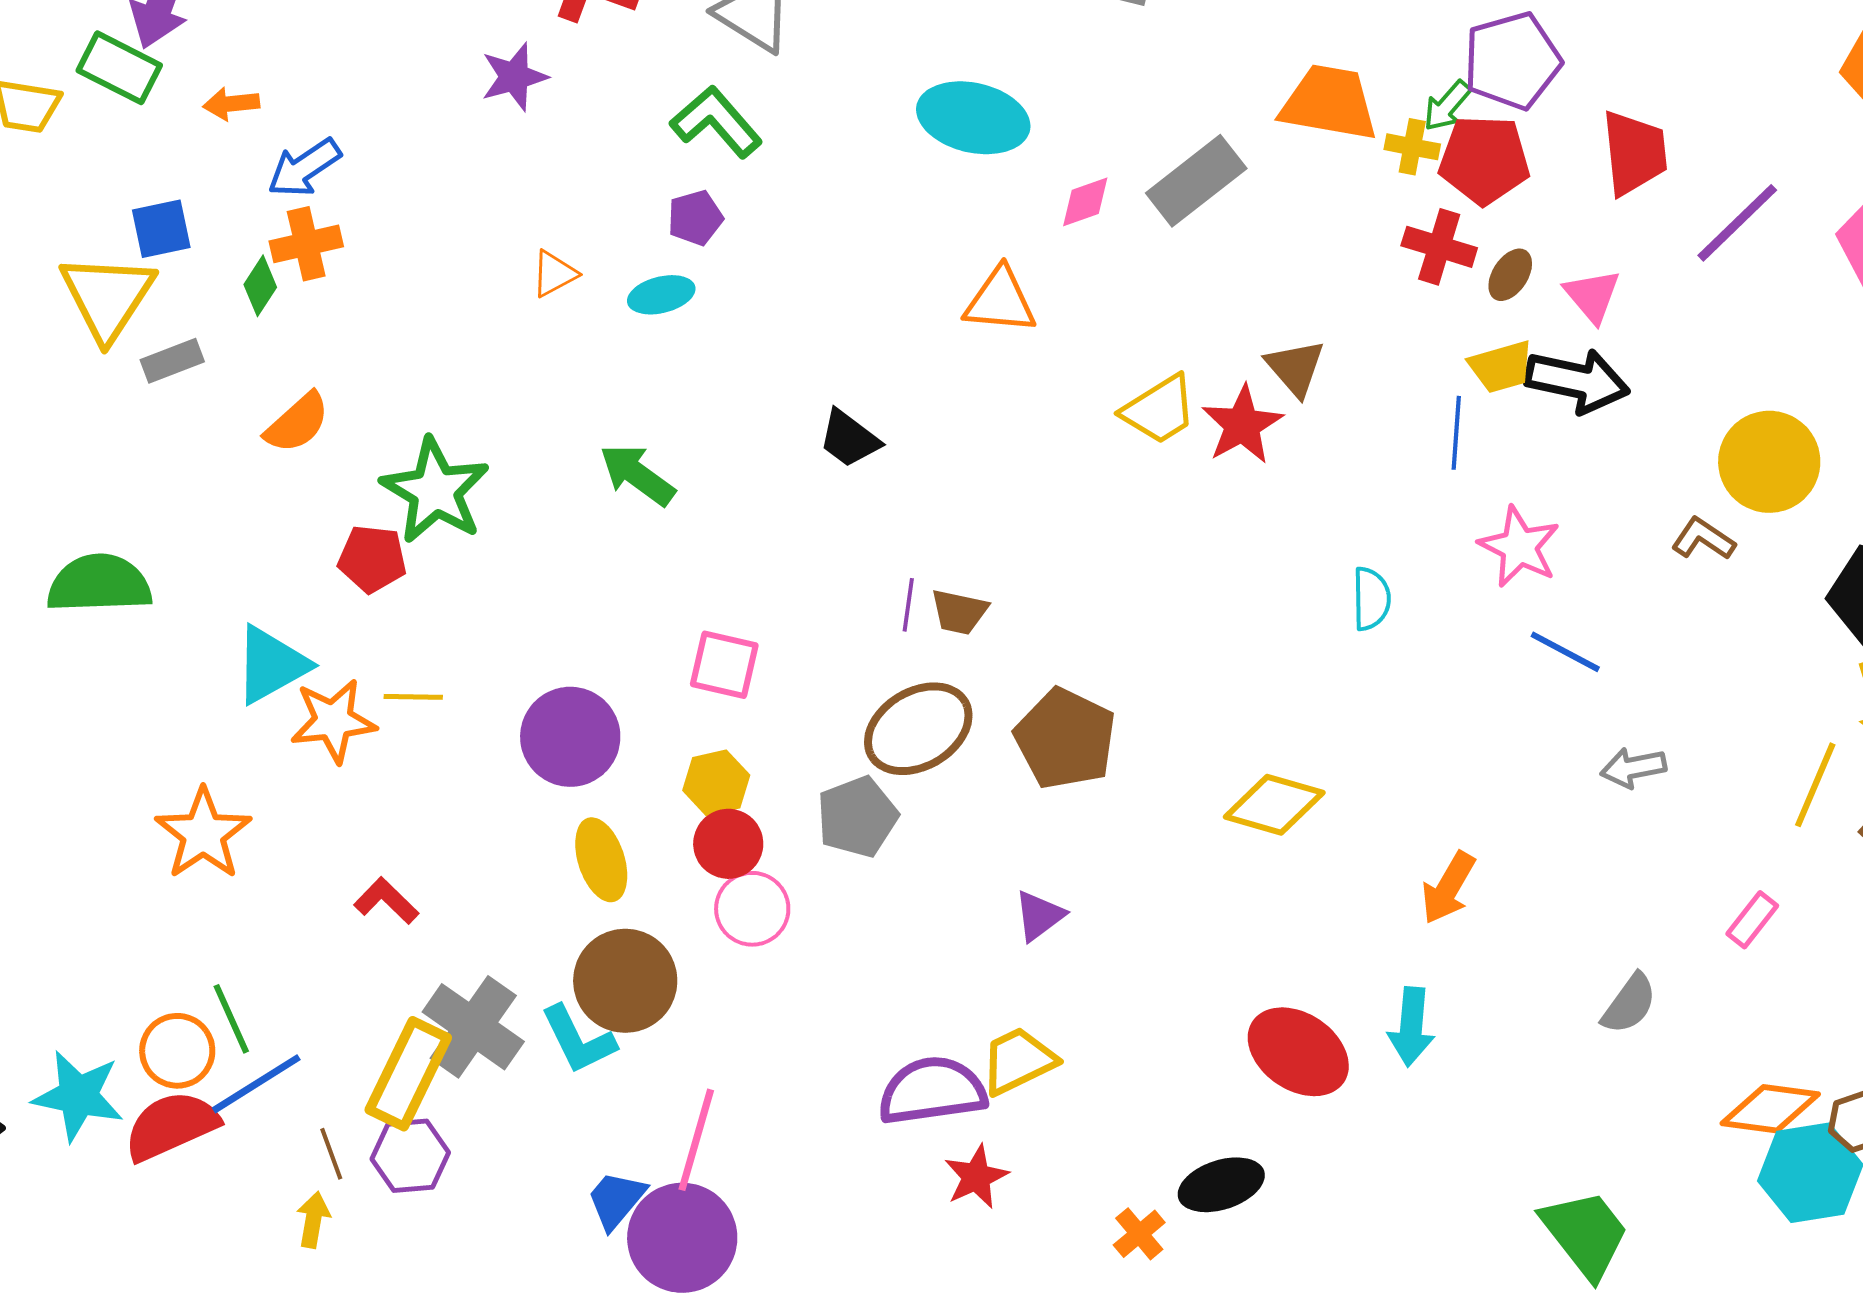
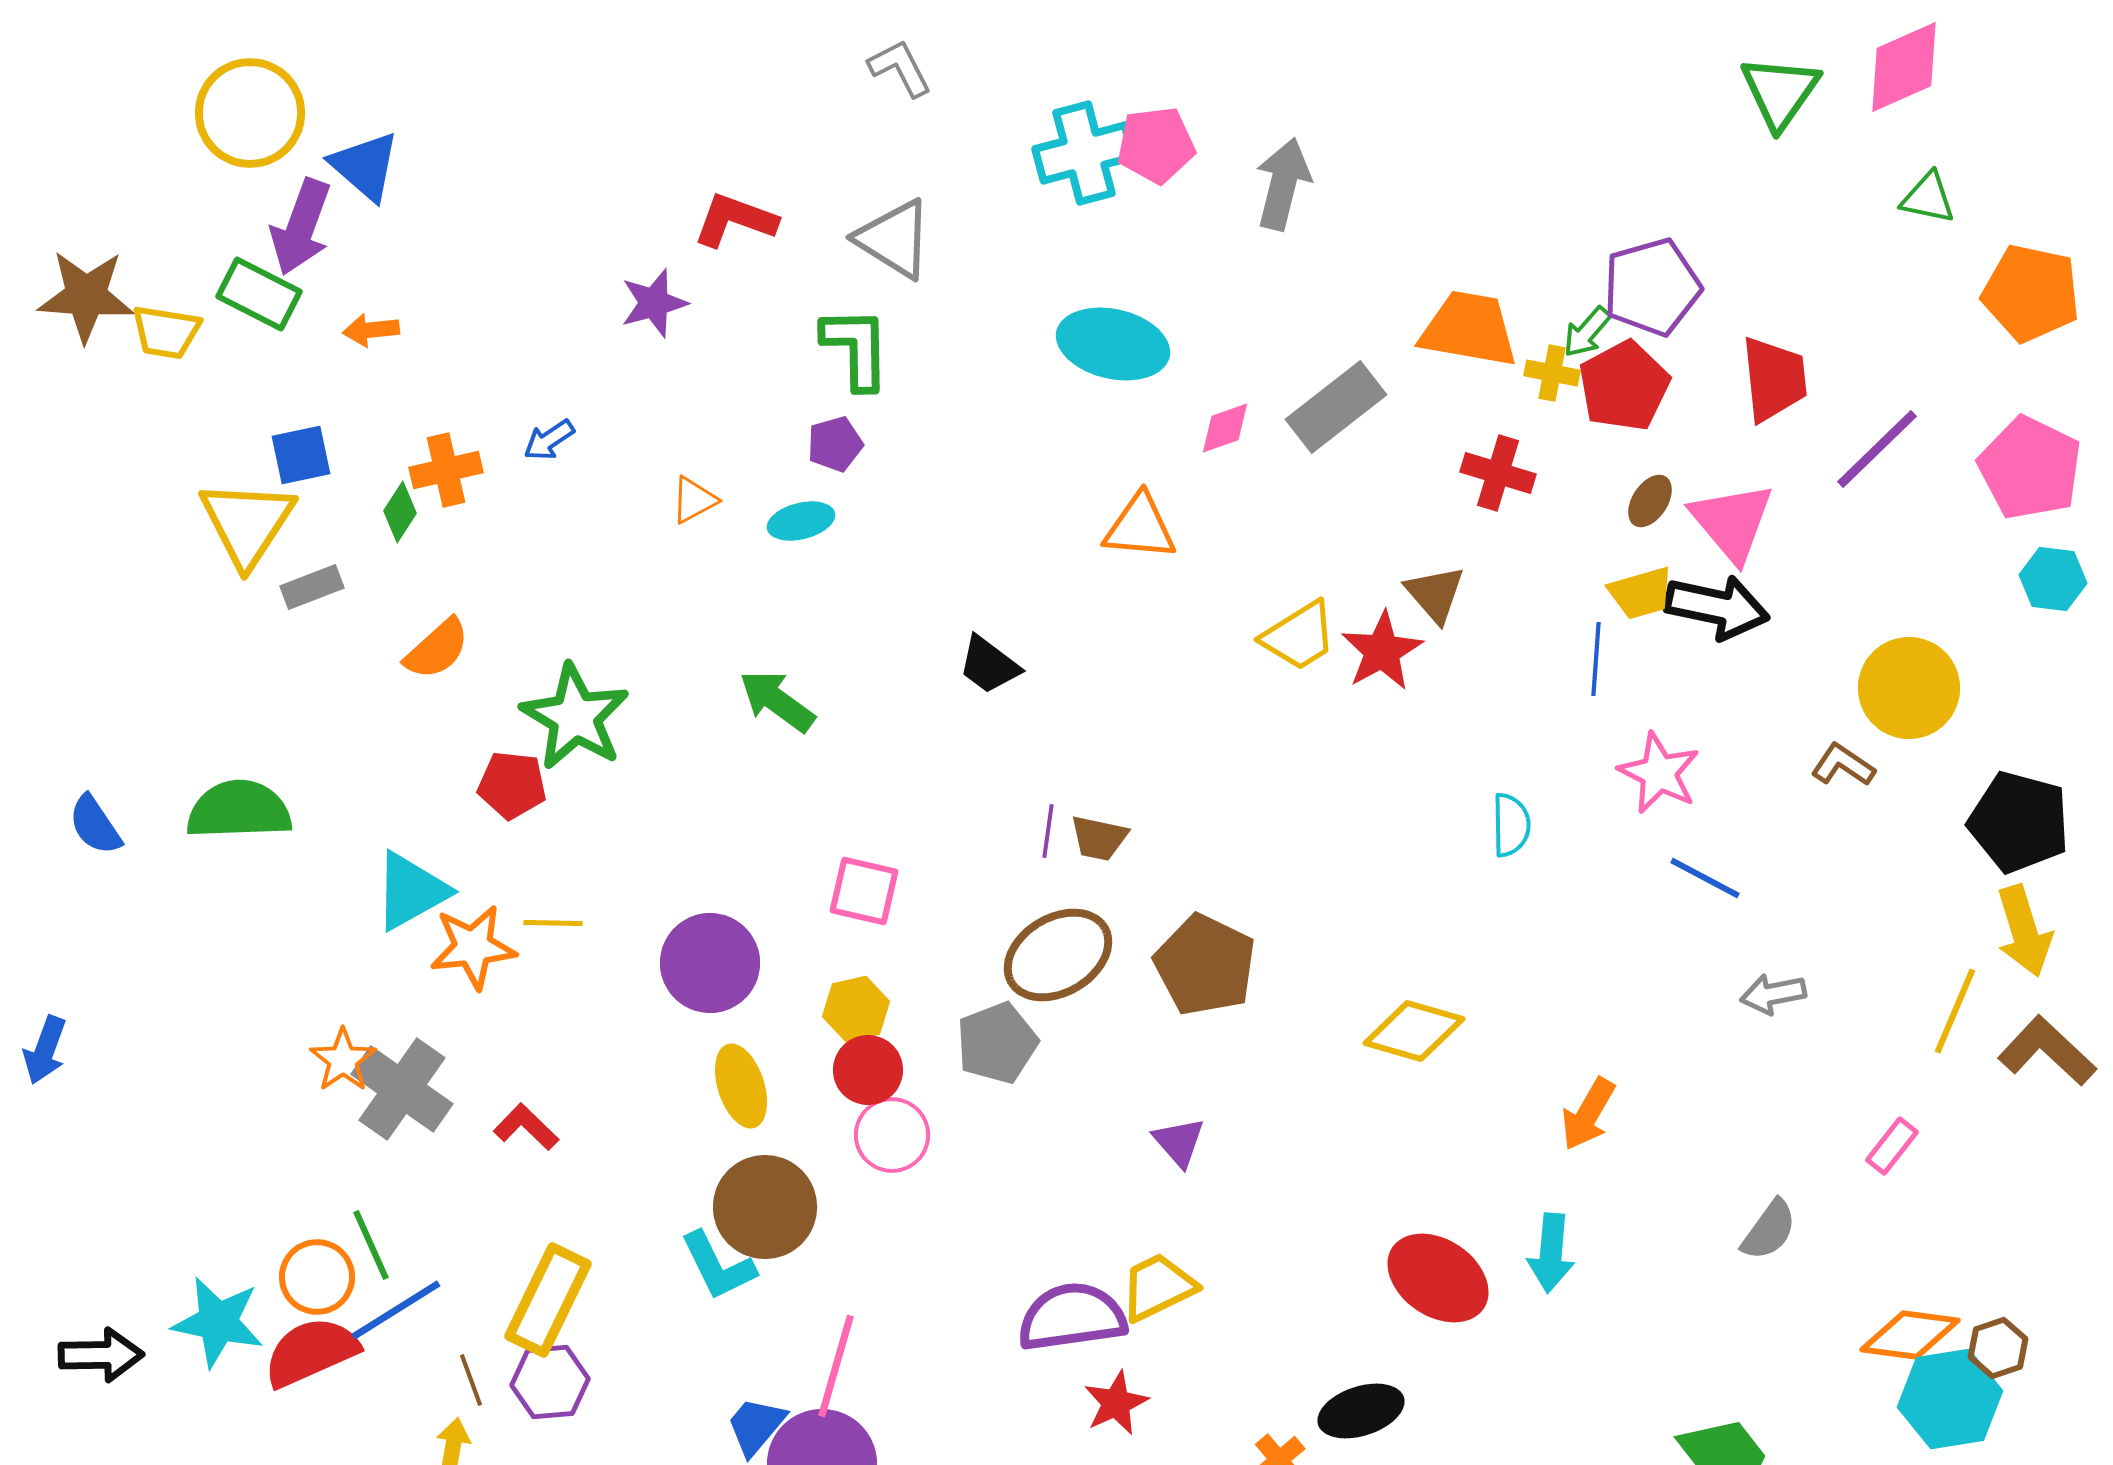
green L-shape: (716, 122) -> (856, 348), turned 40
red pentagon: (1484, 160) -> (1624, 386), turned -30
blue arrow: (304, 168) -> (549, 440), moved, size x0.7
red cross: (1439, 247) -> (1498, 473), moved
pink triangle: (1592, 296) -> (1732, 522), size x1.5
orange star: (203, 834) -> (343, 1060), size x0.7
purple triangle: (1039, 916) -> (1179, 1142), turned -34
gray cross: (473, 1027) -> (402, 1089), moved

